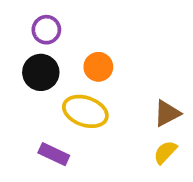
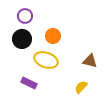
brown triangle: (167, 113) -> (90, 61), turned 42
yellow semicircle: (165, 152) -> (81, 87), moved

